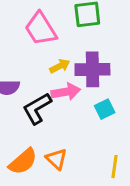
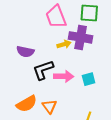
purple cross: (92, 69) -> (81, 37), moved
pink arrow: (66, 92) -> (64, 76), moved

